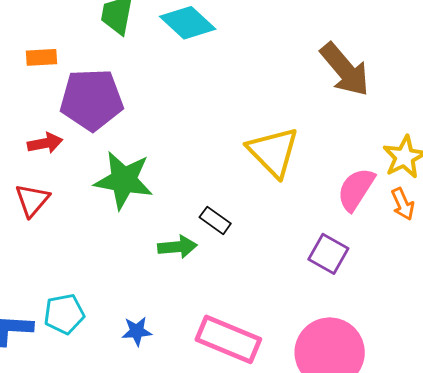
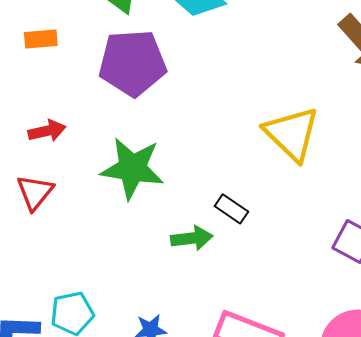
purple pentagon: (92, 100) -> (133, 63), moved

